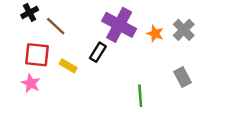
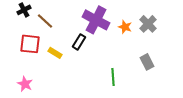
pink star: (31, 83) -> (25, 84), moved

